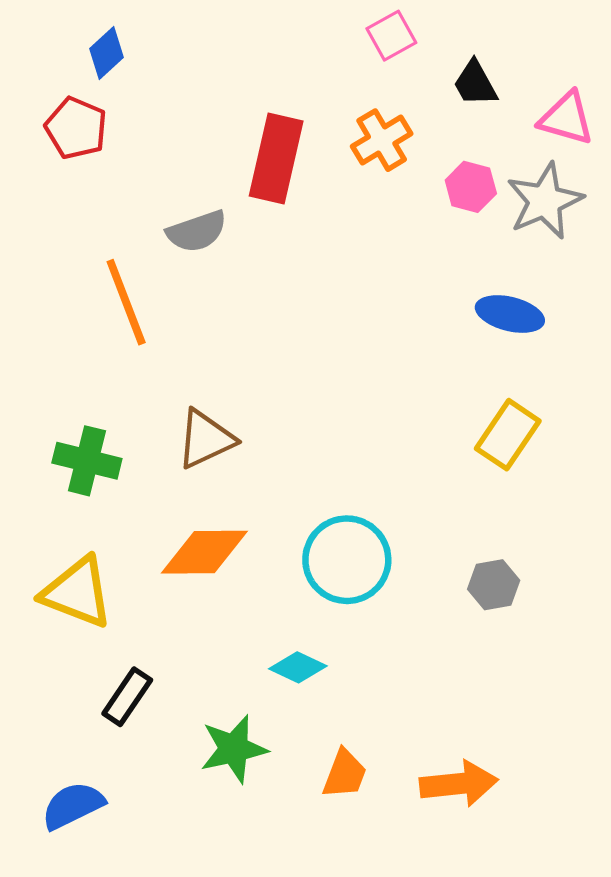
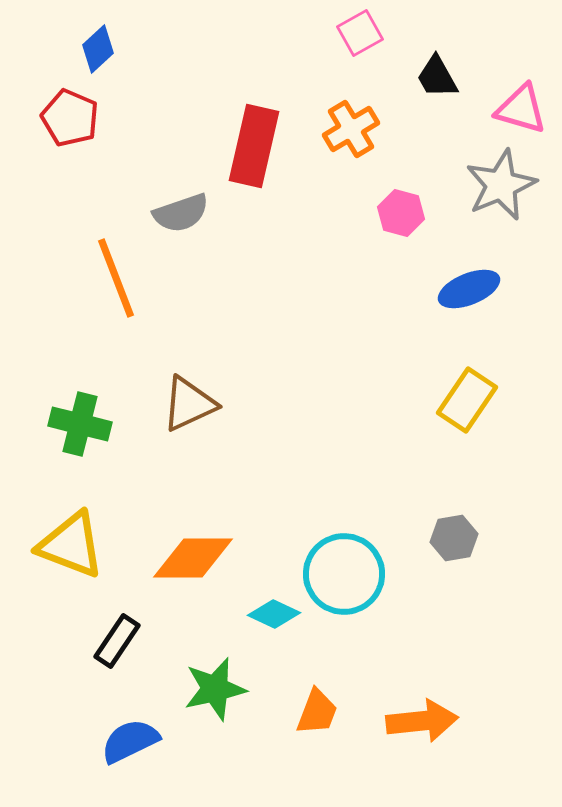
pink hexagon: (471, 187) -> (401, 213), moved
blue ellipse: (510, 314) -> (469, 289), turned -36
orange diamond: (204, 552) -> (193, 558), moved
cyan circle: (347, 560) -> (344, 574), moved
blue semicircle: (73, 805) -> (130, 741), moved

